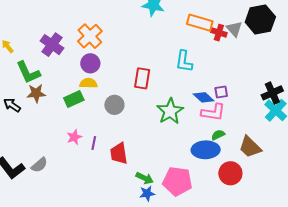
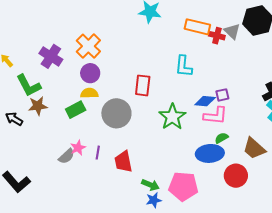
blue diamond: (204, 97) -> (205, 101), turned -35
gray circle: (114, 105) -> (116, 113), size x1.5
gray semicircle: (39, 165) -> (67, 156), moved

